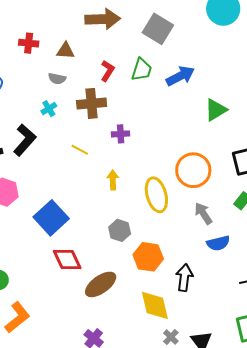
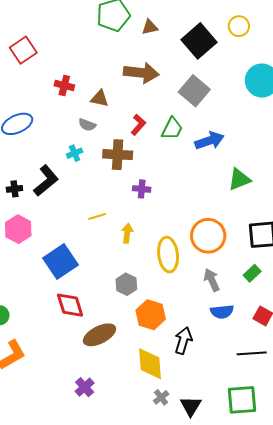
yellow line: (80, 150) -> (97, 217), moved, turned -54

